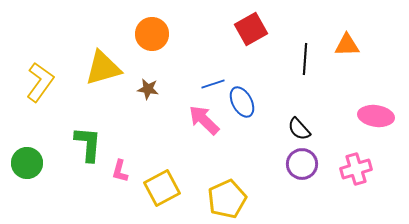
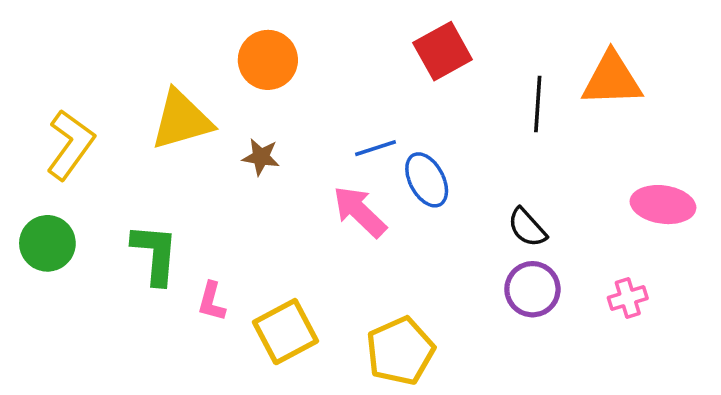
orange triangle: (347, 45) -> (612, 79), size x1.4
green circle: (27, 163) -> (47, 243), moved
pink cross: (356, 169) -> (628, 298), size x0.7

